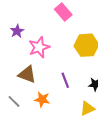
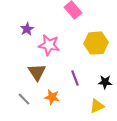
pink star: (39, 47) -> (49, 45), turned 30
brown triangle: (27, 74) -> (37, 72), turned 36

